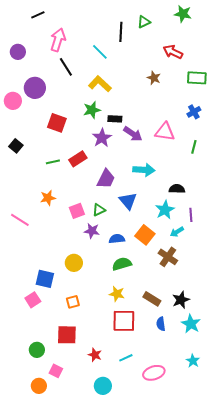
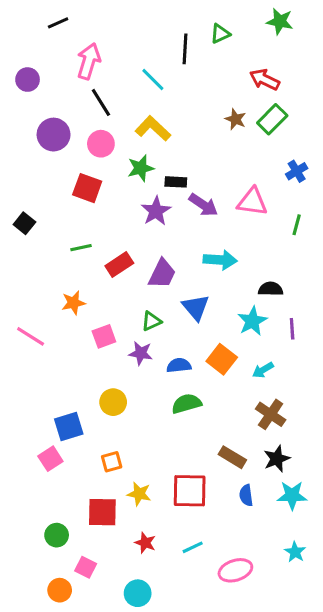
green rectangle: (197, 78) -> (272, 119), moved, turned -48
pink circle: (13, 101) -> (101, 144), moved
red rectangle: (78, 159) -> (119, 265), moved
pink square: (77, 211) -> (104, 336), moved
cyan arrow: (177, 232) -> (263, 370), moved
brown cross: (168, 257) -> (271, 414), moved
blue square: (45, 279) -> (69, 427), turned -30
yellow star: (117, 294) -> (139, 494), moved
cyan star: (191, 324) -> (292, 495), turned -30
cyan circle: (103, 386) -> (138, 593), moved

